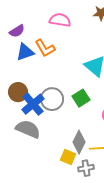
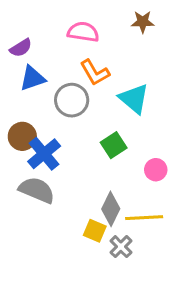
orange L-shape: (45, 48) -> (95, 73), moved
gray circle: (52, 99) -> (72, 100), moved
gray cross: (86, 168) -> (121, 247), turned -35

